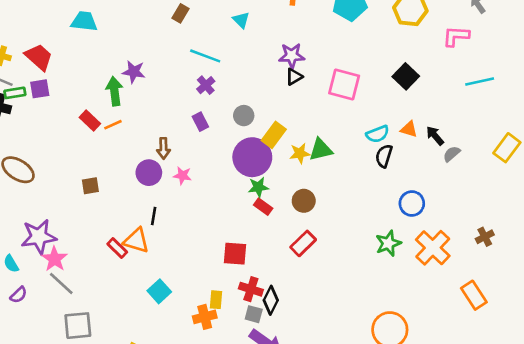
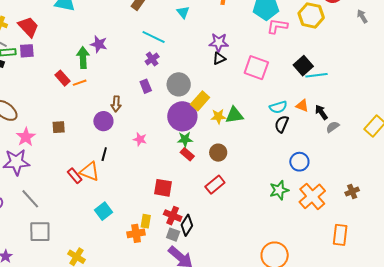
pink L-shape: (456, 36) -> (277, 26), moved
cyan line: (480, 82) -> (316, 75), moved
gray circle: (244, 116) -> (179, 84), size x1.5
pink star: (182, 176) -> (140, 139), moved
pink star: (55, 259) -> (26, 137), moved
orange rectangle: (474, 295) -> (340, 235), turned 35

